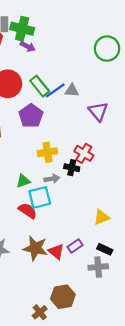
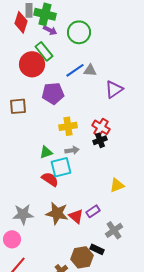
green circle: (107, 49) -> (79, 32), moved
green rectangle: (40, 86) -> (44, 51), moved
purple triangle: (98, 111) -> (114, 89), turned 36
purple pentagon: (31, 116) -> (53, 93), turned 30
black cross: (72, 168) -> (100, 140), moved, turned -32
black rectangle: (105, 249) -> (97, 249), moved
gray cross: (98, 267) -> (114, 230), turned -30

